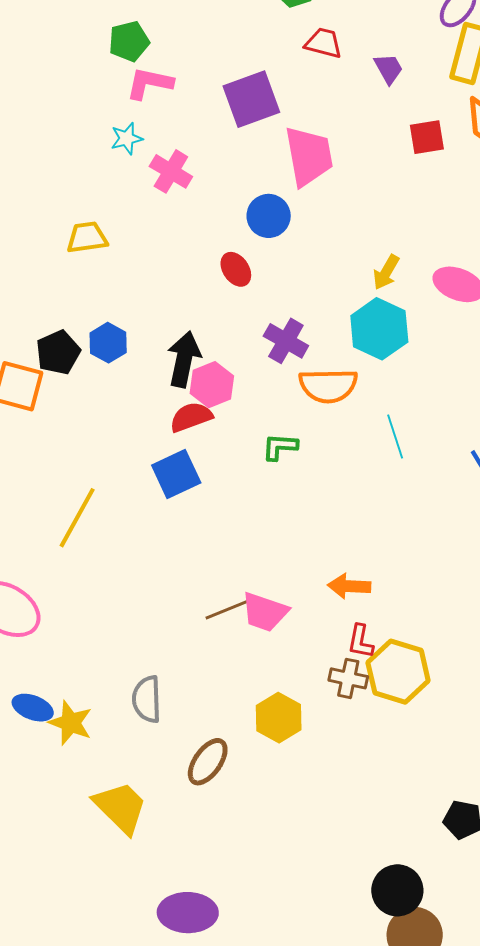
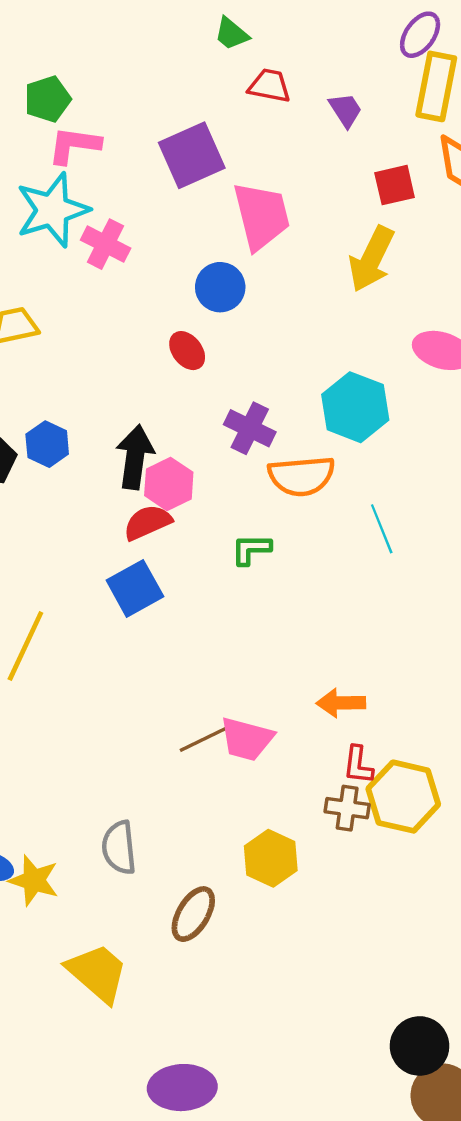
cyan star: (127, 139) -> (52, 210), size x2.0
yellow arrow: (386, 272) -> (372, 259), moved, size x1.6

